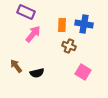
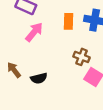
brown cross: (69, 46) -> (82, 57), moved

